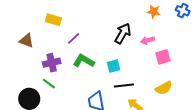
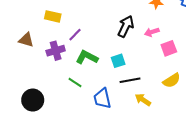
purple cross: (52, 63) -> (56, 51), moved
green line: (49, 84) -> (75, 83), moved

